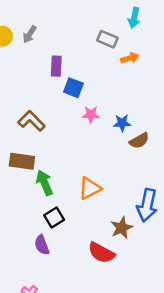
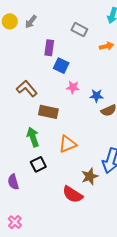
gray rectangle: (107, 39) -> (79, 30), moved
brown rectangle: (22, 161) -> (48, 112), moved
purple semicircle: (42, 245) -> (13, 182), moved

